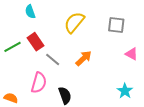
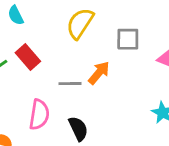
gray square: (116, 25) -> (128, 39), moved
gray line: (53, 60) -> (70, 84), moved, turned -35

